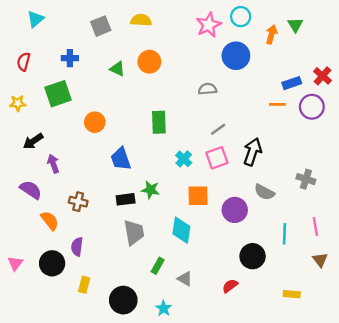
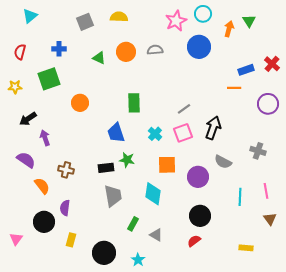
gray semicircle: (207, 89) -> (155, 50), moved
purple circle: (312, 107) -> (268, 104), moved
blue trapezoid: (121, 159) -> (116, 133), moved
black circle: (253, 256) -> (200, 216), moved
pink triangle: (15, 263) -> (16, 239), moved

